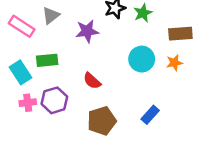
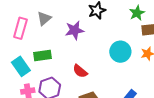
green star: (143, 13) -> (137, 13), moved
pink rectangle: (22, 26) -> (20, 28), turned 75

